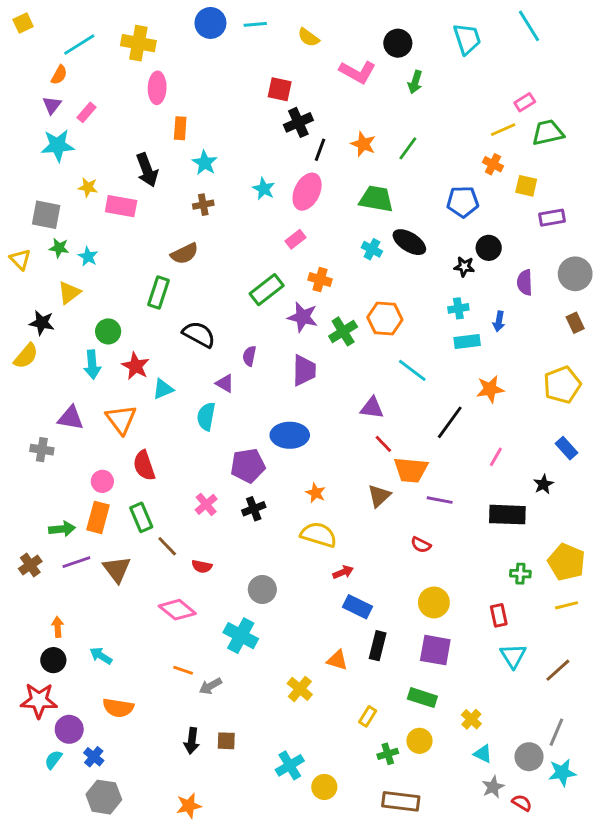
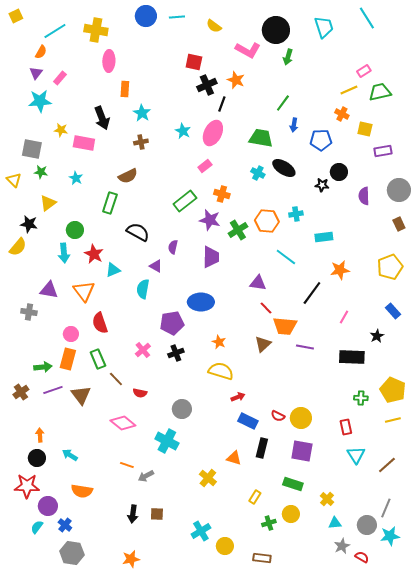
black circle: (398, 43) -> (276, 30), size x1.4
orange star: (363, 144) -> (236, 80), moved
cyan star: (88, 256) -> (76, 178), moved
cyan cross: (458, 308) -> (296, 214), moved
blue arrow: (499, 321) -> (294, 125), moved
red semicircle: (421, 545) -> (278, 416), moved
cyan triangle: (483, 754) -> (335, 523), turned -32
brown rectangle: (401, 801) -> (262, 558), moved, size x0.7

